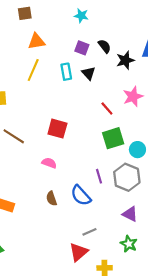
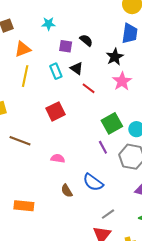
cyan star: (81, 16) -> (49, 24), moved
black star: (125, 60) -> (115, 57), moved
red line: (107, 109) -> (89, 88), moved
red square: (57, 129) -> (55, 111), moved, turned -30
purple line: (99, 176) -> (103, 147), moved

